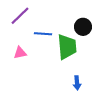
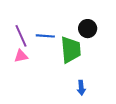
purple line: (20, 16) -> (21, 36), moved, turned -70

